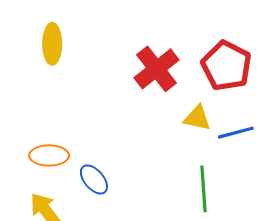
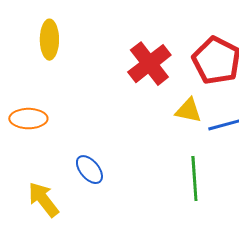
orange ellipse: (49, 155) -> (28, 119), moved

